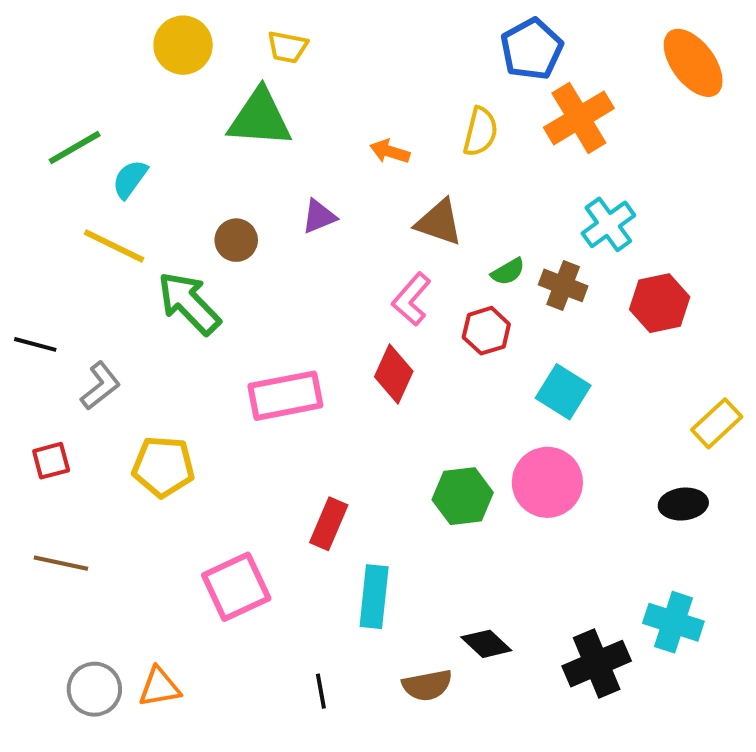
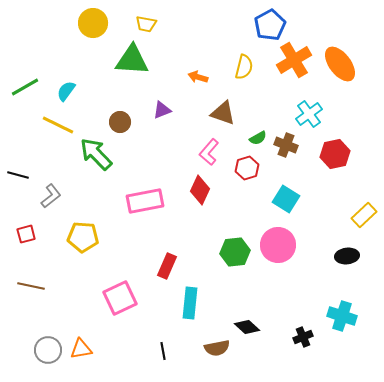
orange ellipse: (693, 63) -> (340, 64), moved
green line: (75, 148) -> (25, 87), moved
black cross: (597, 664) -> (303, 337), size x0.6

